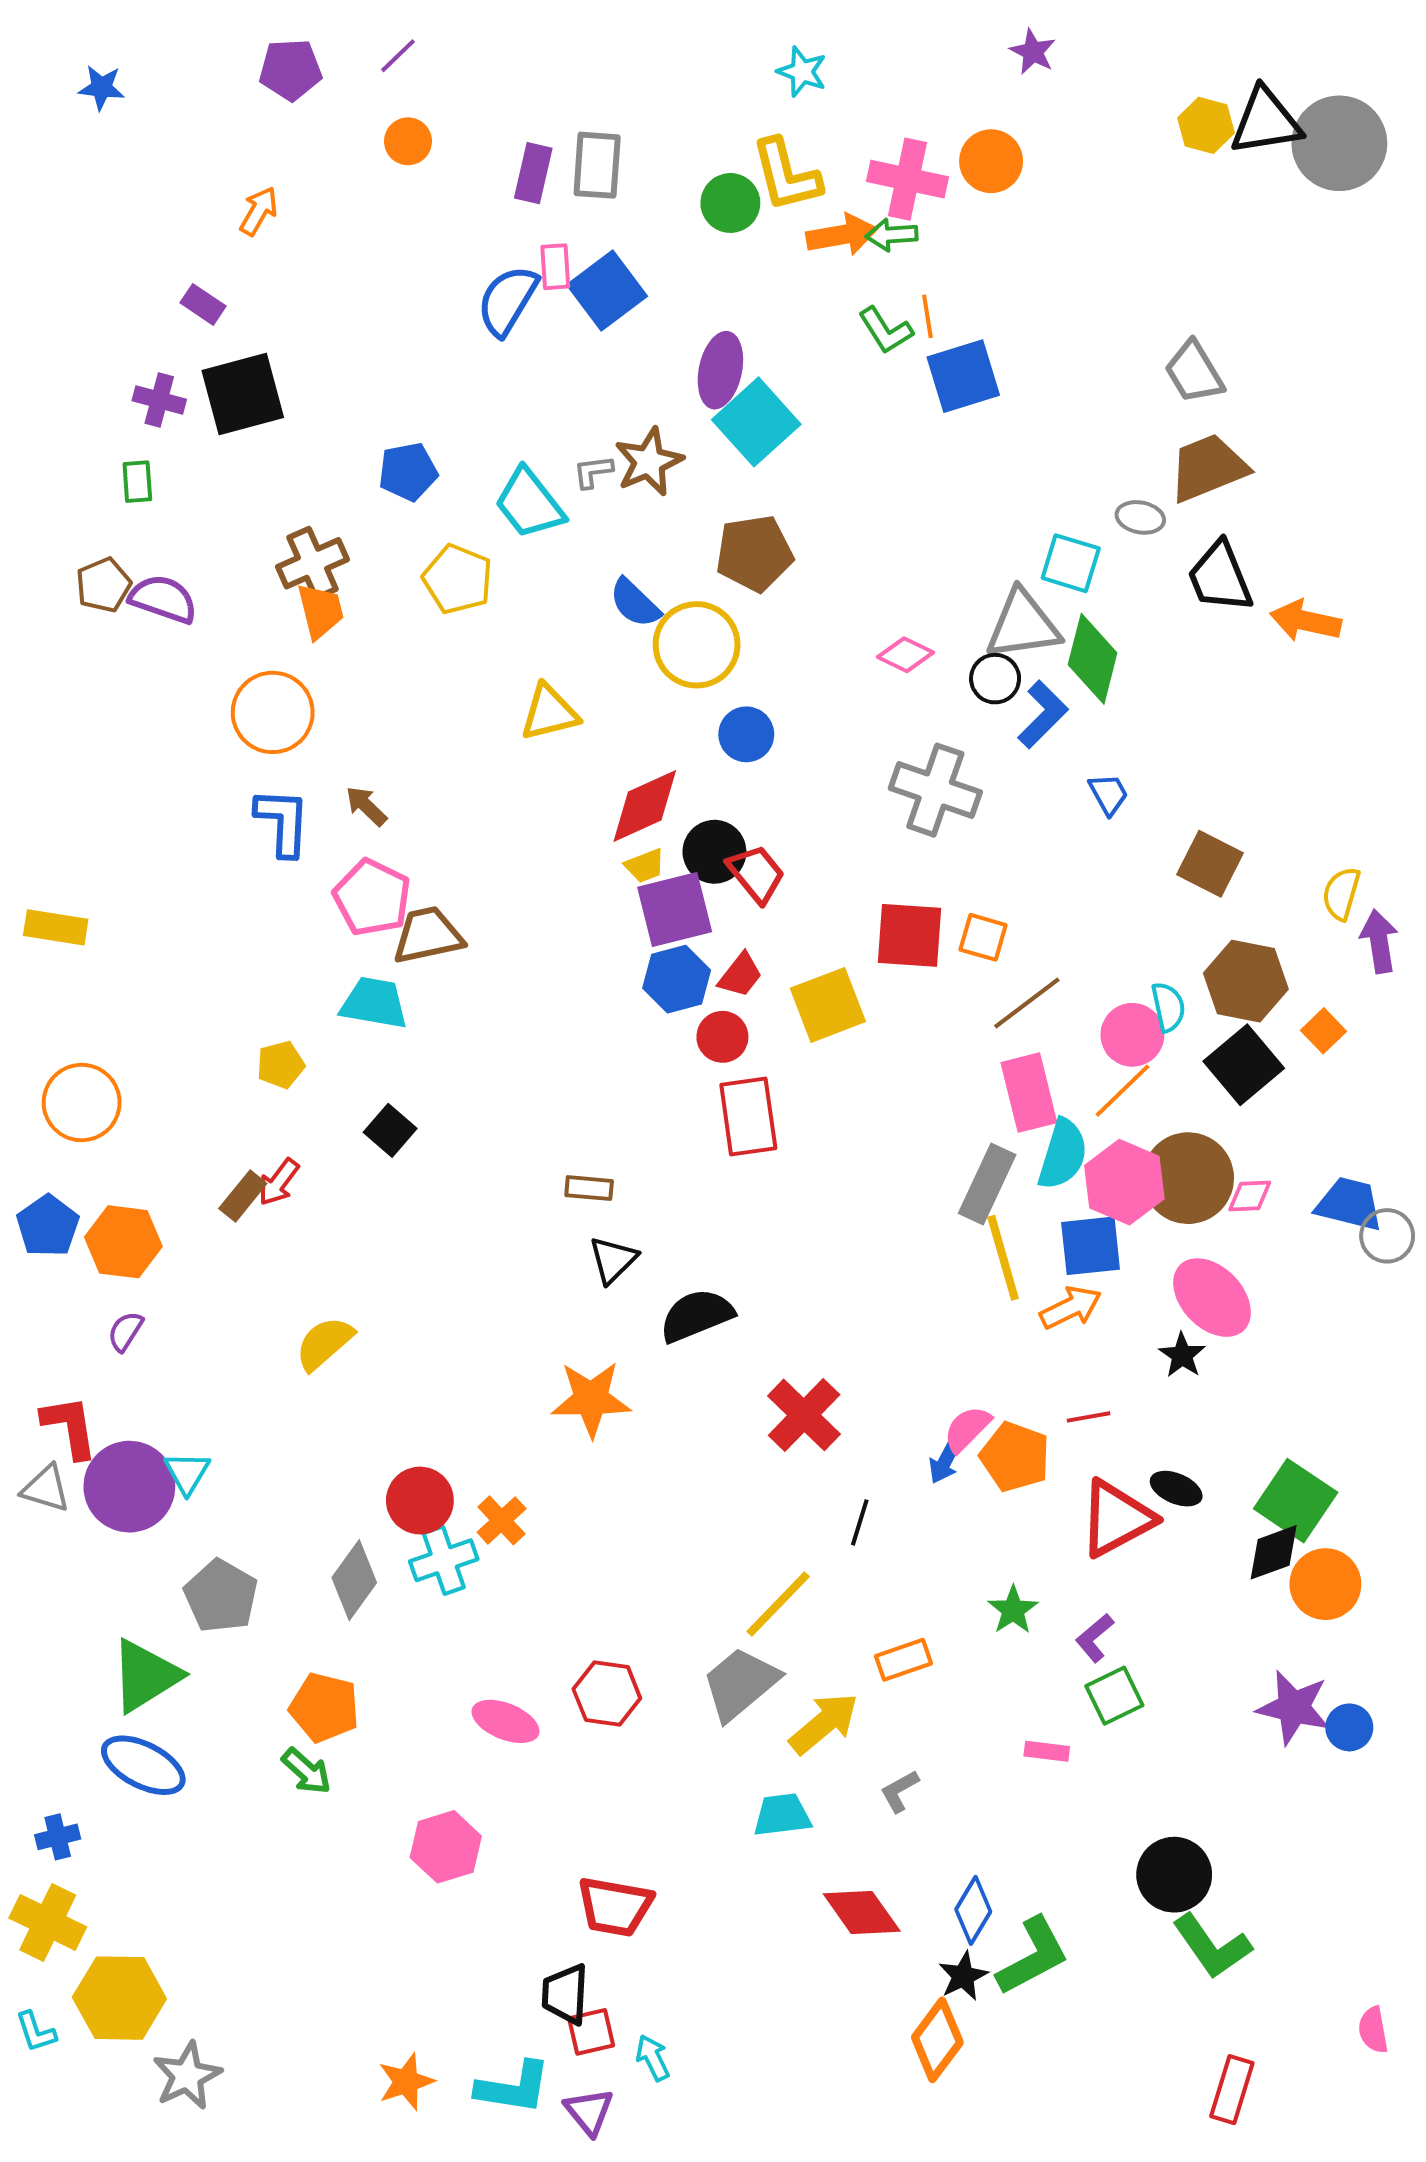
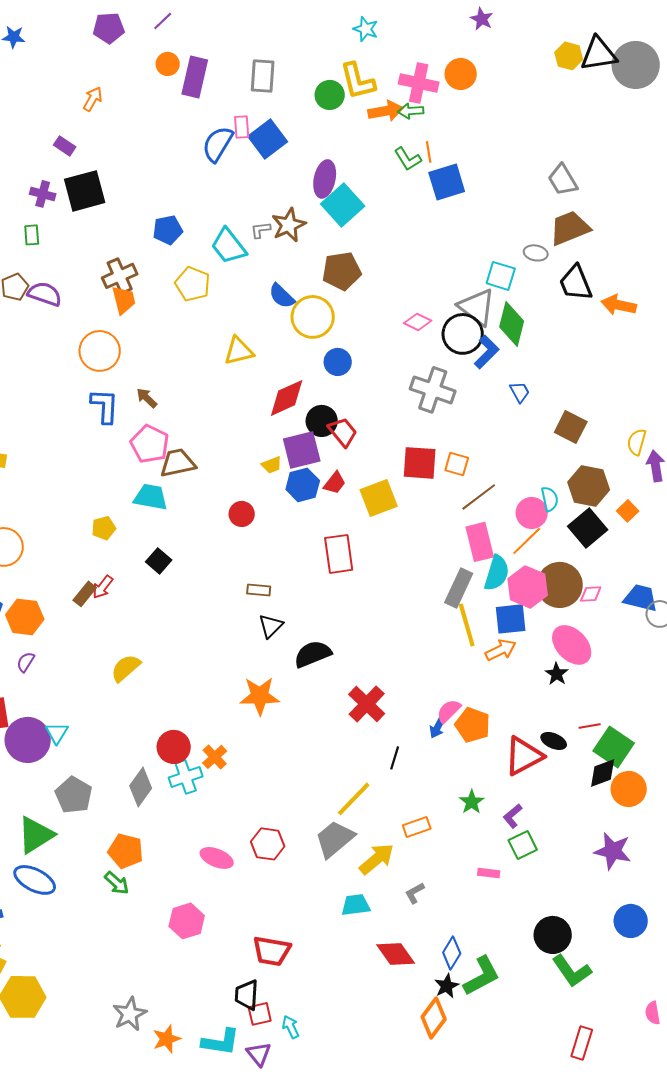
purple rectangle: (533, 173) -> (195, 77), moved, size x1.4
gray triangle: (1023, 625) -> (477, 307), turned 45
black circle: (995, 679) -> (463, 334), size x1.6
yellow trapezoid: (645, 866) -> (272, 465), moved
red circle: (722, 1037) -> (242, 514), moved
red line: (1089, 1417) -> (590, 726), moved
blue circle: (1349, 1727) -> (631, 921), moved, size x1.4
gray star: (187, 2076) -> (130, 1014), moved

